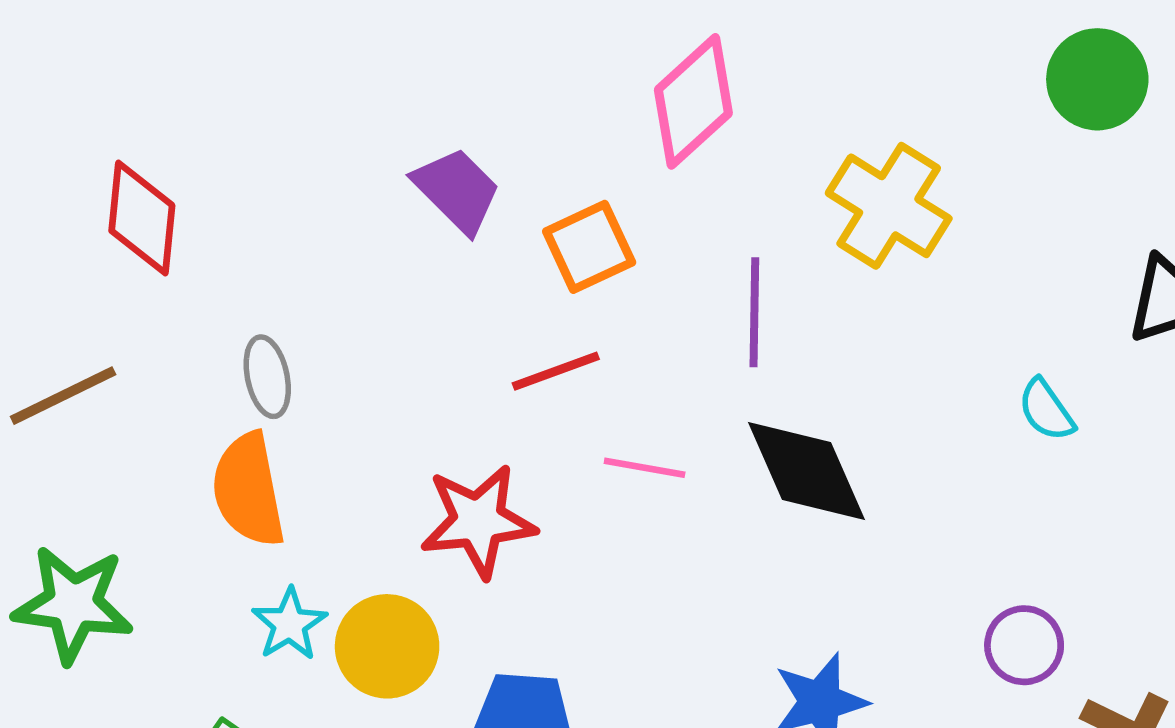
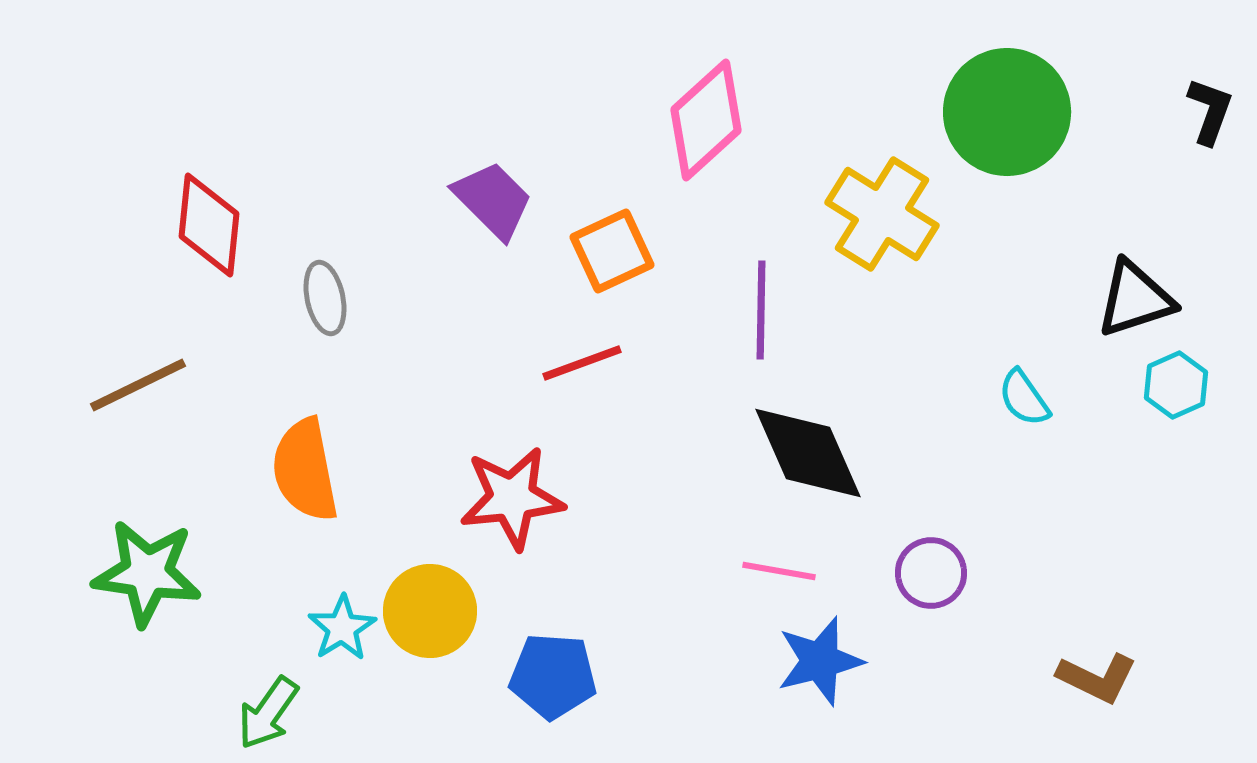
green circle: (1097, 79) -> (1007, 112), moved, size x1.4
gray ellipse: (267, 377) -> (325, 298), moved
pink line: (645, 468) -> (779, 571), moved
cyan star: (289, 624) -> (342, 628), moved
purple circle: (1024, 645) -> (931, 573), moved

